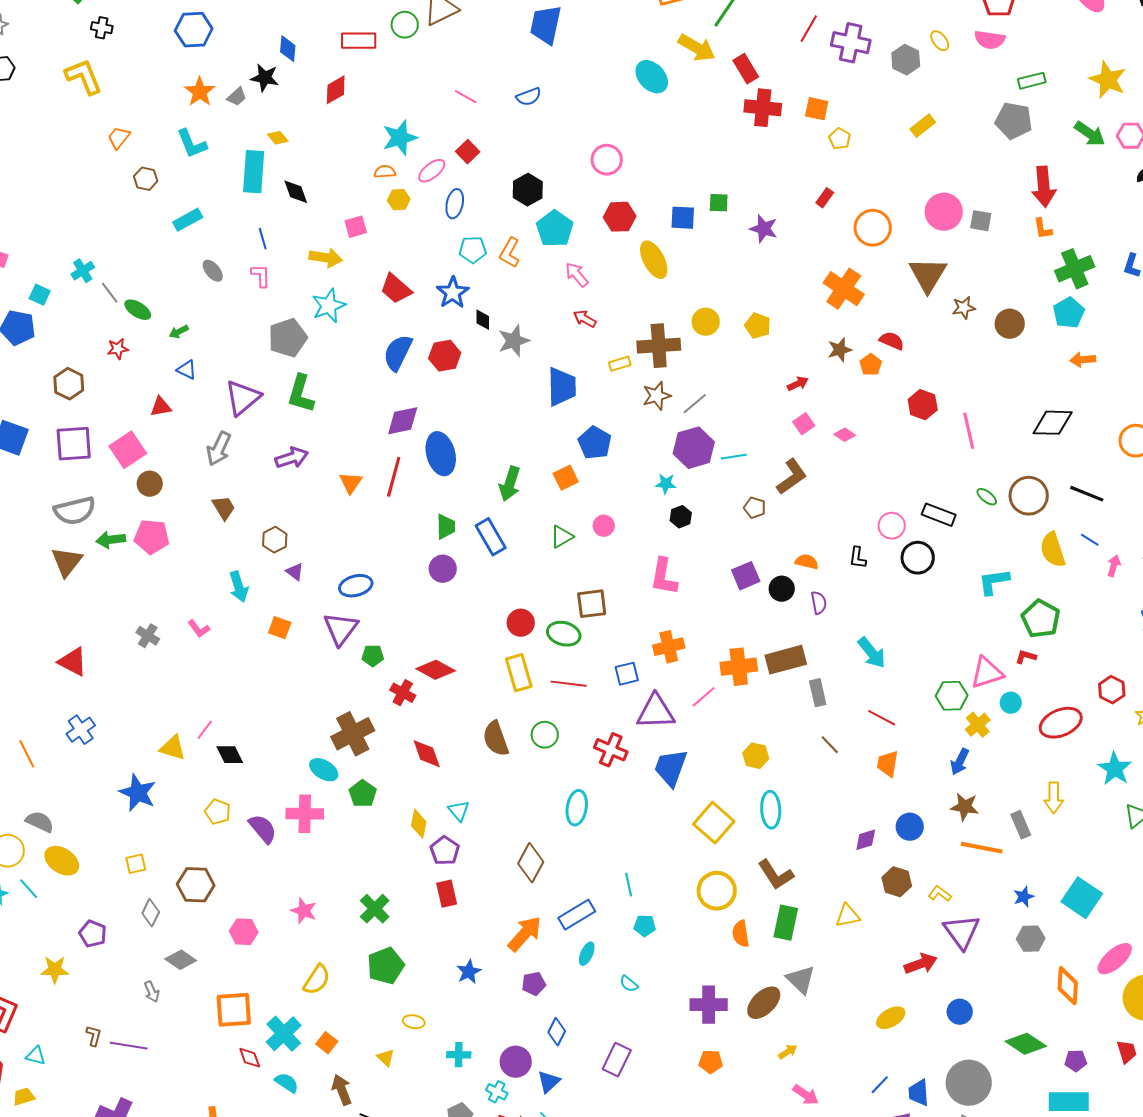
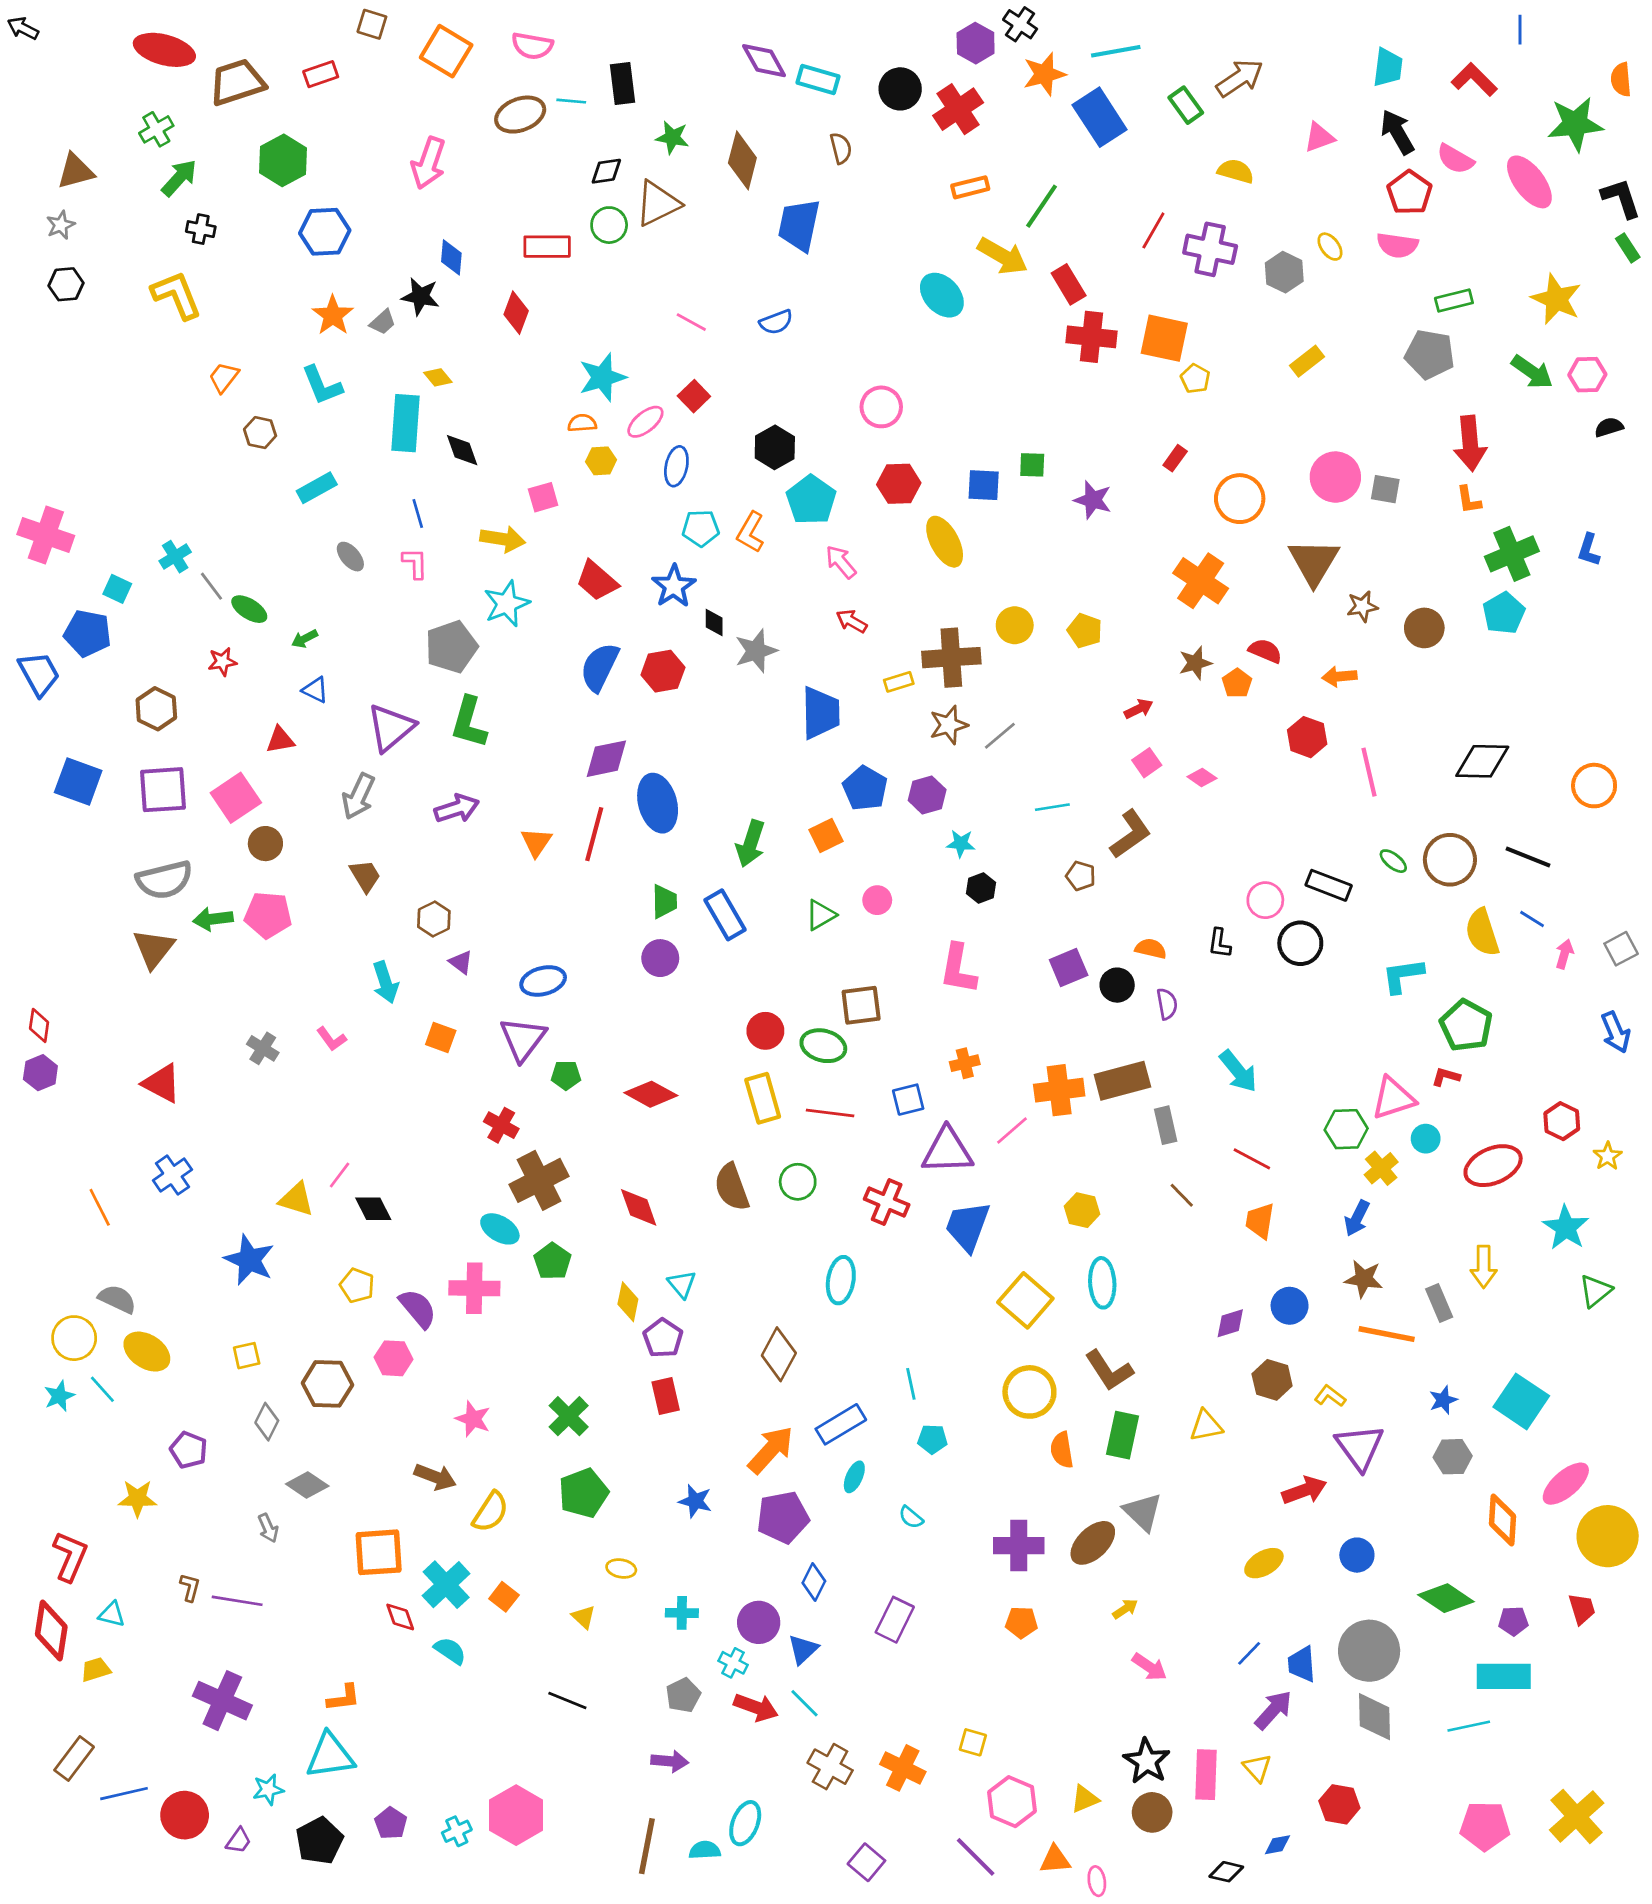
red diamond: (336, 90) -> (516, 313), turned -40
orange square: (817, 109) -> (1164, 338), size x1.5
orange arrow: (1083, 360) -> (1339, 676), moved
purple hexagon: (694, 448) -> (927, 795), moved, size x0.7
orange cross: (669, 647) -> (965, 1063), size x0.7
red cross: (403, 693) -> (501, 1125), moved
pink hexagon: (244, 932) -> (393, 1358), moved
blue star: (469, 972) -> (695, 1501), turned -30
purple pentagon: (534, 984) -> (783, 1517), size x1.6
brown arrow: (342, 1090) -> (435, 1477), moved, turned 132

